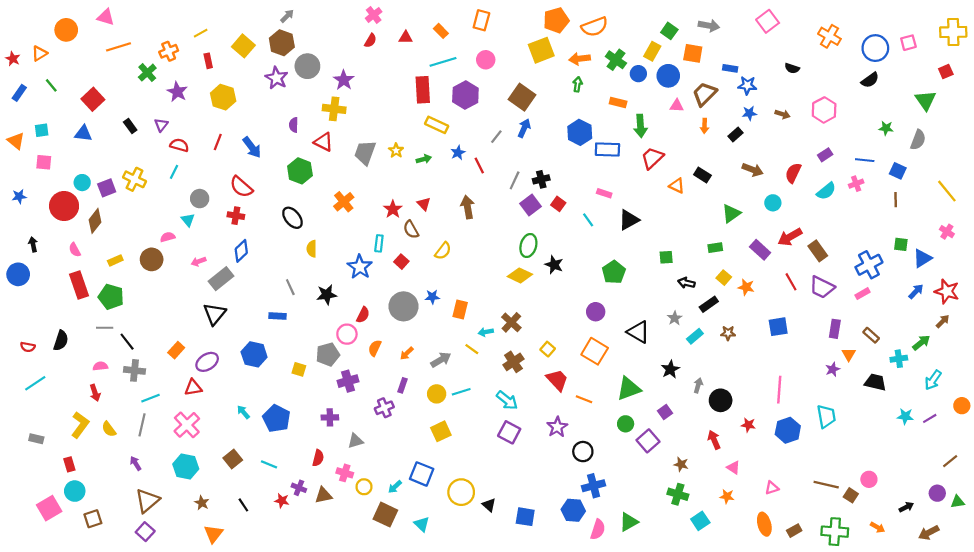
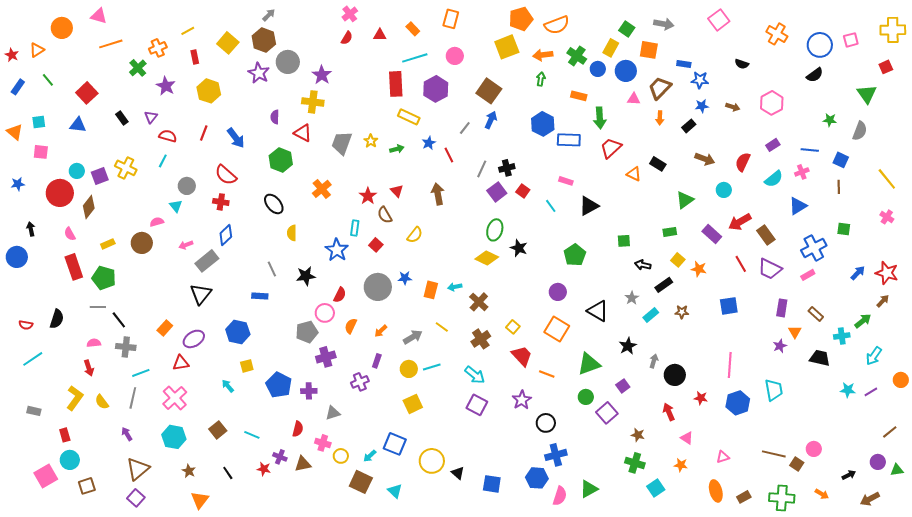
blue triangle: (922, 258) -> (798, 206), moved
cyan arrow: (486, 332) -> (455, 287), moved
yellow square: (299, 369) -> (247, 366), moved, turned -32
blue pentagon: (276, 418) -> (279, 385), moved

